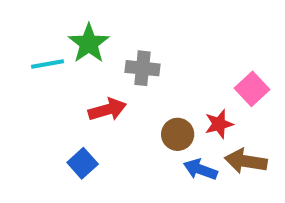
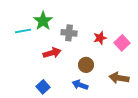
red star: (219, 124) -> (100, 38), moved
blue square: (83, 163) -> (43, 87), moved
blue arrow: (200, 169) -> (80, 85), moved

